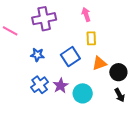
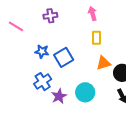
purple cross: (44, 19) -> (50, 16), size x0.6
blue square: (70, 57) -> (64, 57), moved
purple star: (61, 86) -> (59, 96), moved

